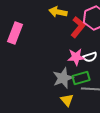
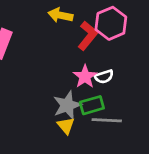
pink star: (76, 57) -> (85, 77), turned -30
yellow triangle: (67, 100) -> (66, 126), moved

